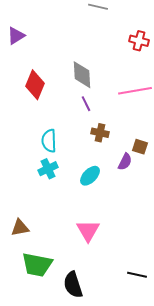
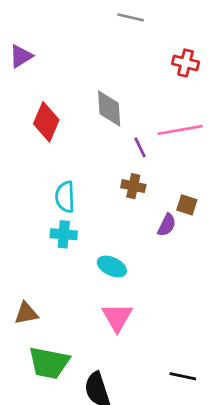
purple line: (86, 104) -> (140, 147), moved
cyan cross: (48, 169) -> (64, 234), turned 30
cyan ellipse: (90, 176) -> (112, 266), moved, turned 70

